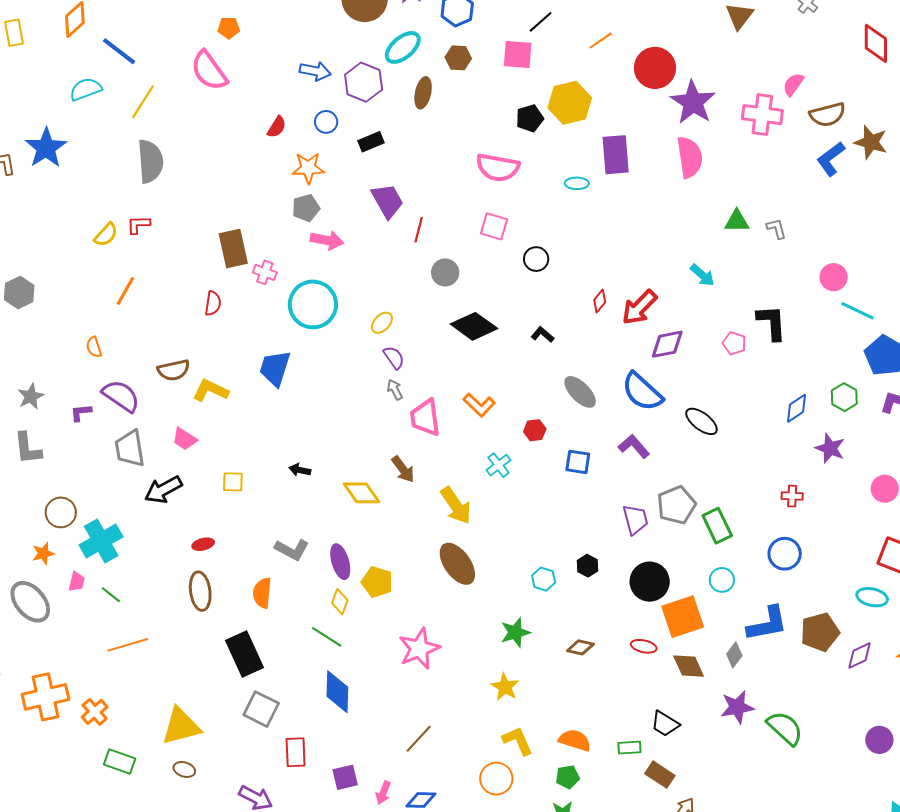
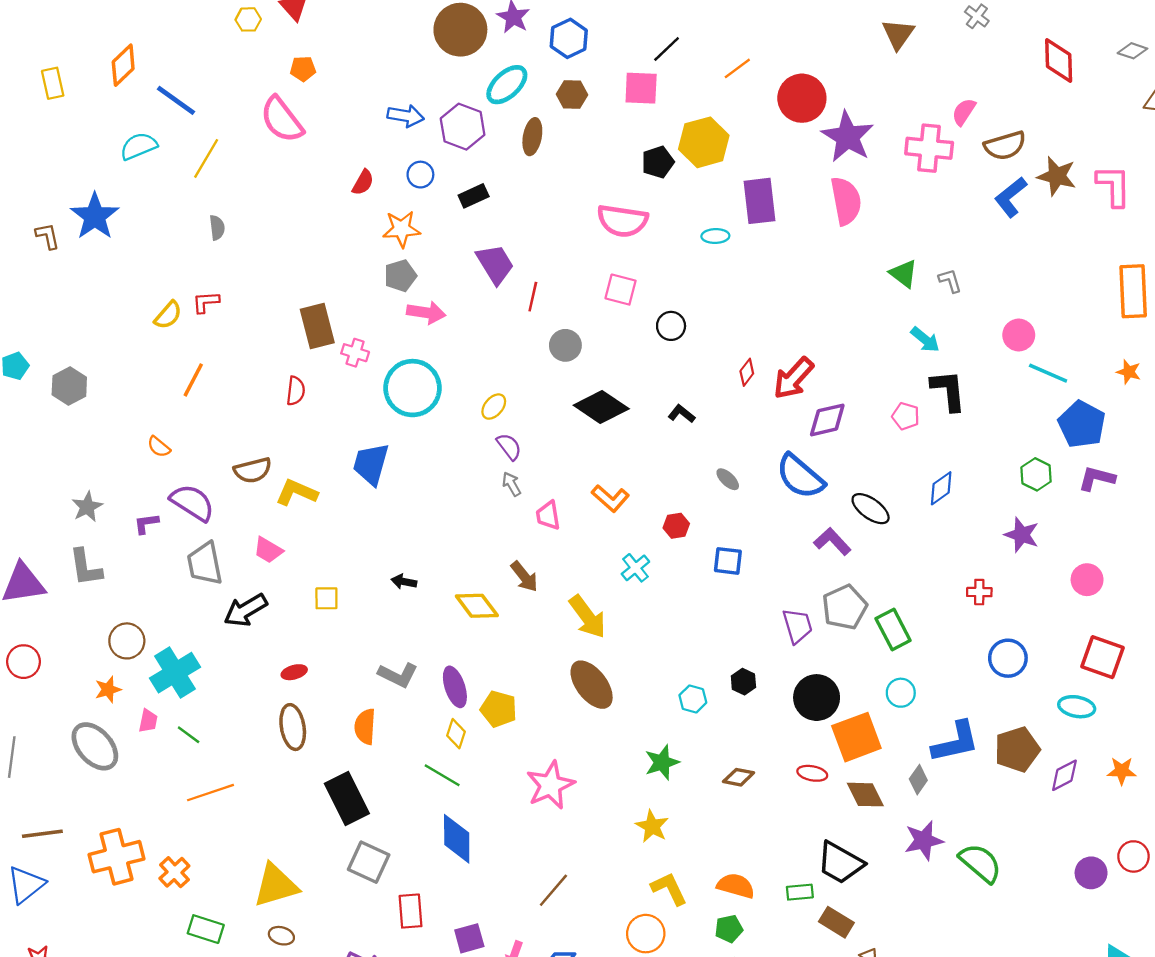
gray semicircle: (150, 161) -> (217, 228), size x0.5
green triangle: (737, 221) -> (904, 274), turned 40
cyan arrow: (702, 275) -> (925, 340), moved
orange semicircle: (94, 347) -> (159, 447), turned -30
gray ellipse: (580, 392) -> (728, 479), size x0.6
blue diamond: (796, 408) -> (941, 488), moved
pink trapezoid: (425, 418) -> (548, 515), size x0.7
purple L-shape: (634, 446) -> (832, 541), moved
blue circle: (785, 554) -> (1008, 658), moved
black trapezoid: (665, 724) -> (840, 863), size x1.4

